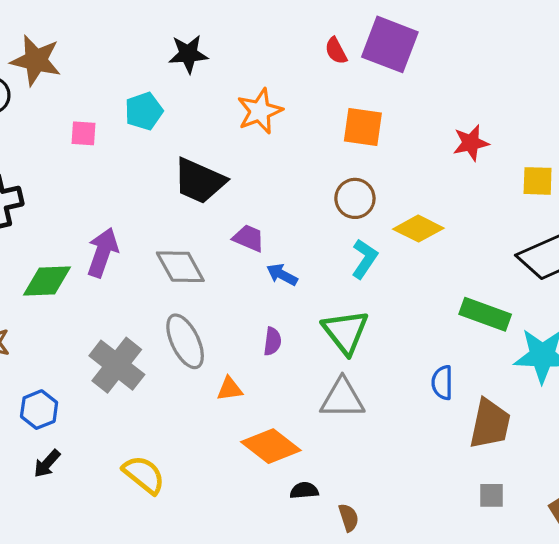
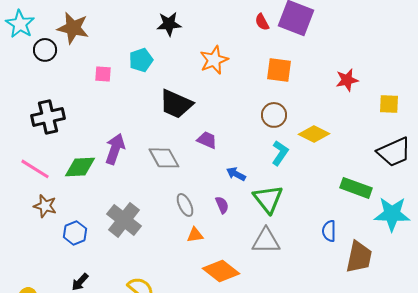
blue arrow: (282, 275) -> (236, 174), moved
gray ellipse: (185, 341) -> (185, 205), moved, size x0.7
purple semicircle: (272, 341) -> (222, 205), turned -30
blue hexagon: (39, 410) -> (75, 233), moved

